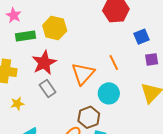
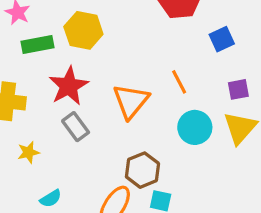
purple square: (152, 59) -> (238, 89), moved
cyan circle: (109, 93) -> (195, 127), moved

